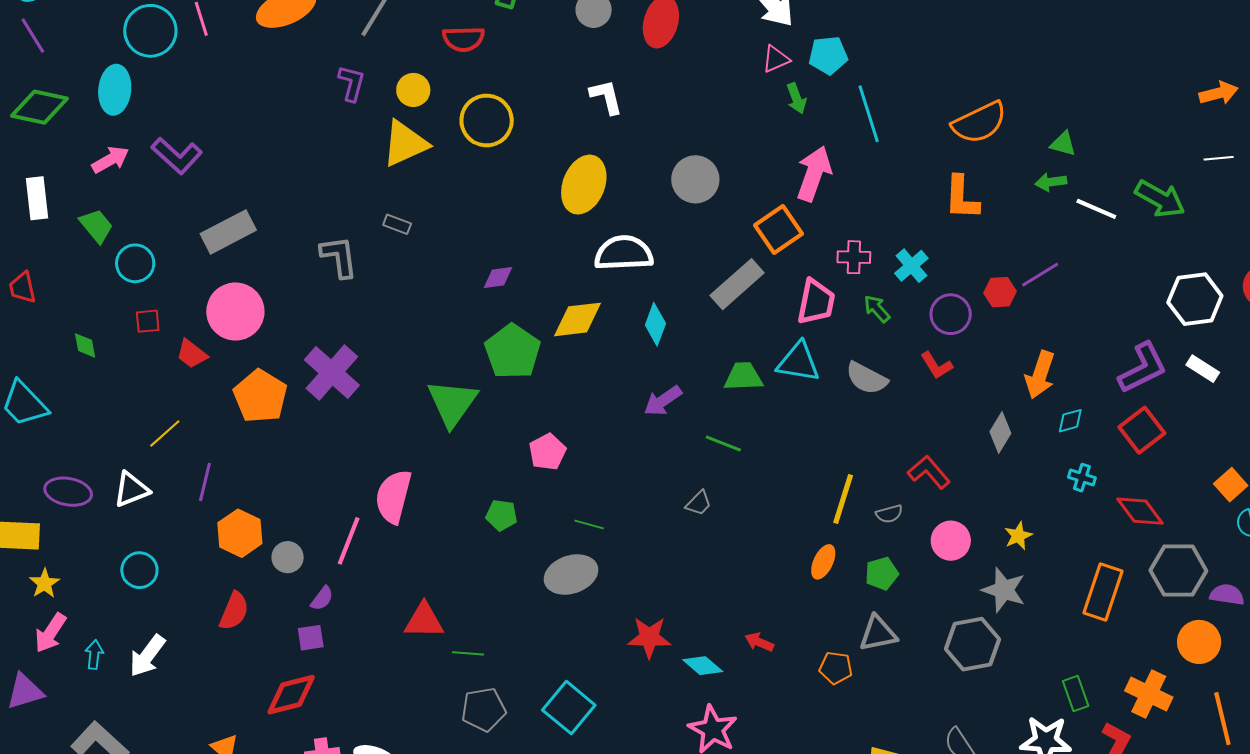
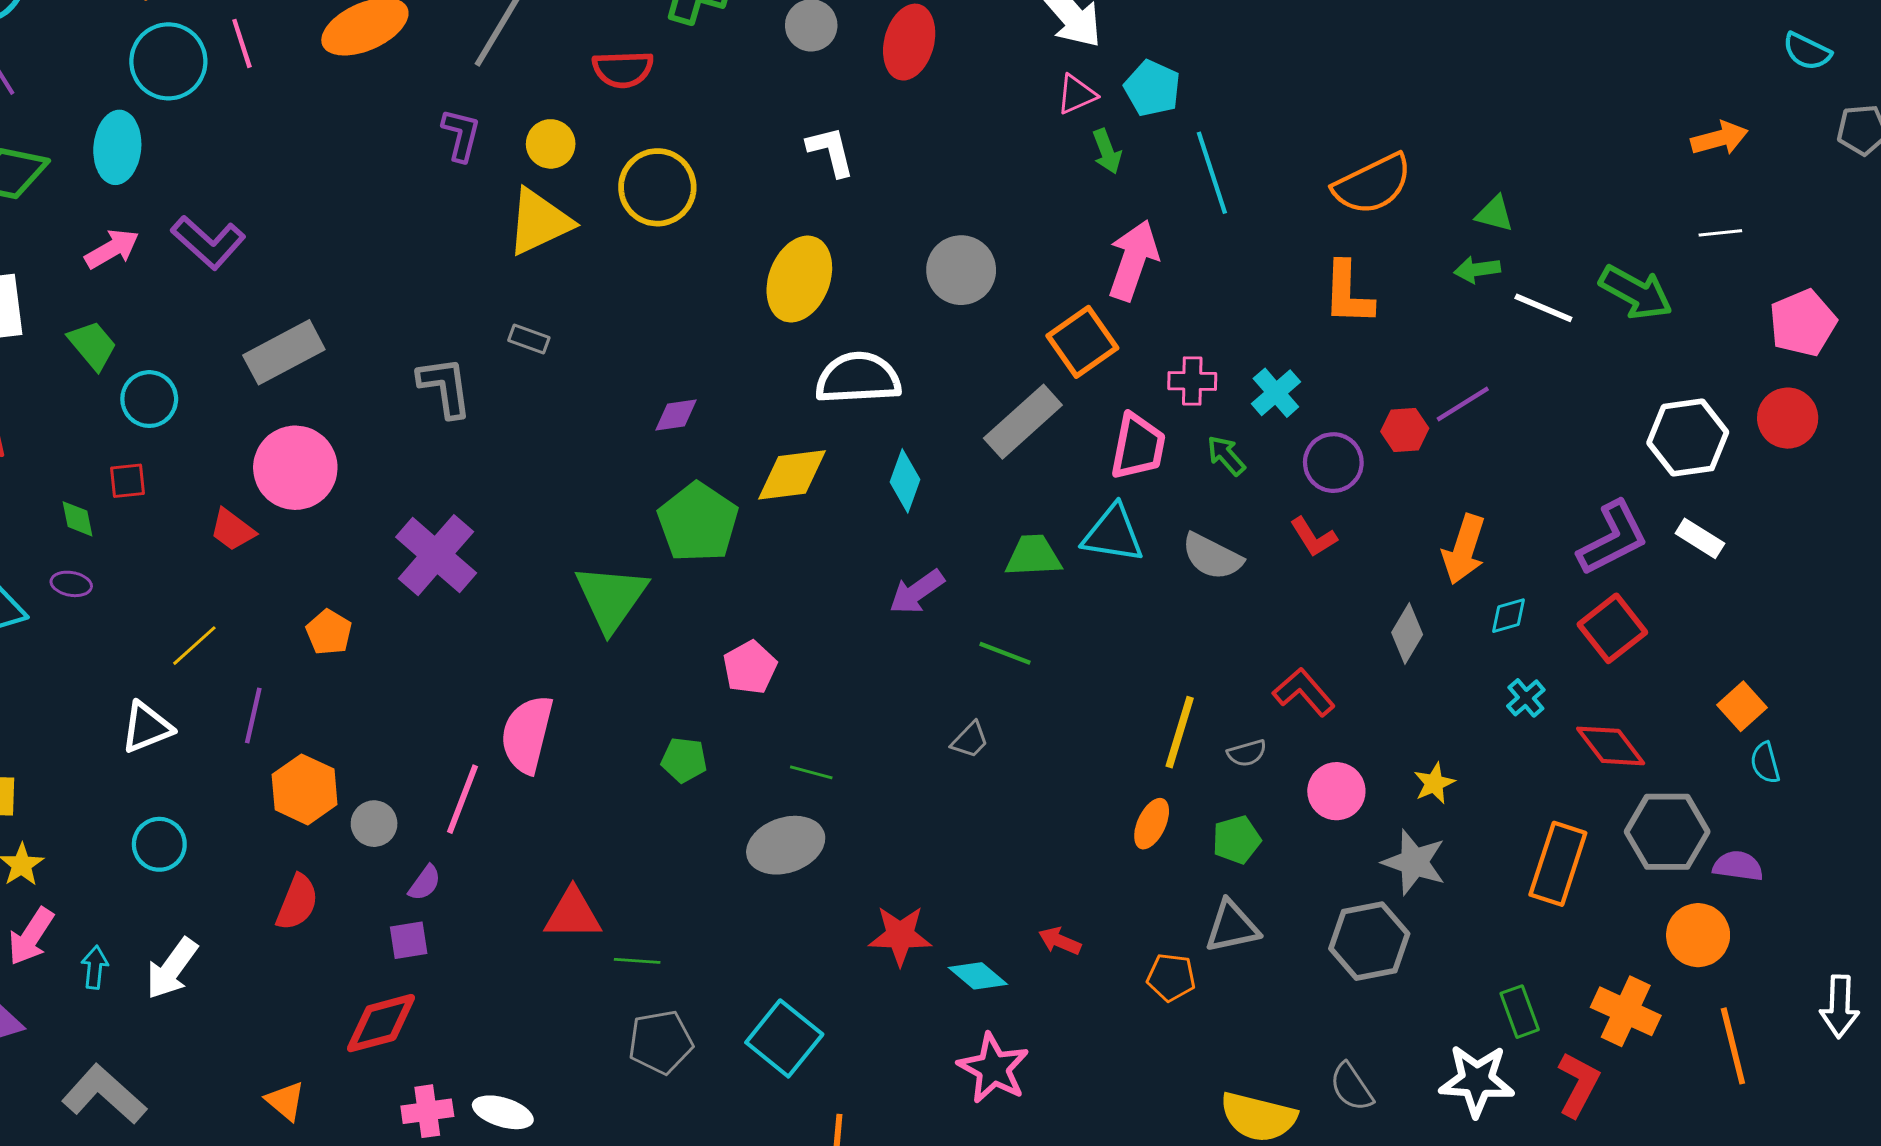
cyan pentagon: (828, 55) -> (1152, 88), turned 30
red square: (148, 321) -> (127, 481), moved
orange pentagon: (260, 396) -> (329, 632), moved, size x0.6
cyan cross: (1082, 478) -> (1526, 698), turned 32
purple ellipse: (68, 492) -> (71, 584), moved, size x0.6

